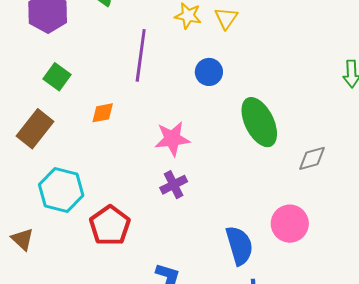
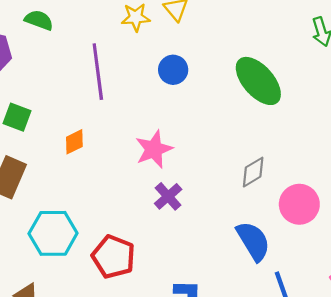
green ellipse: (259, 122) -> (258, 81), moved
gray diamond: (312, 158) -> (253, 172), moved

